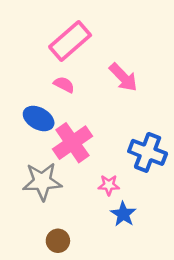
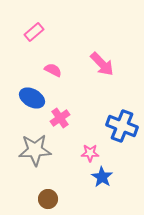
pink rectangle: (70, 41) -> (34, 32), moved, size x0.6
pink cross: (72, 143) -> (60, 118), size x0.6

